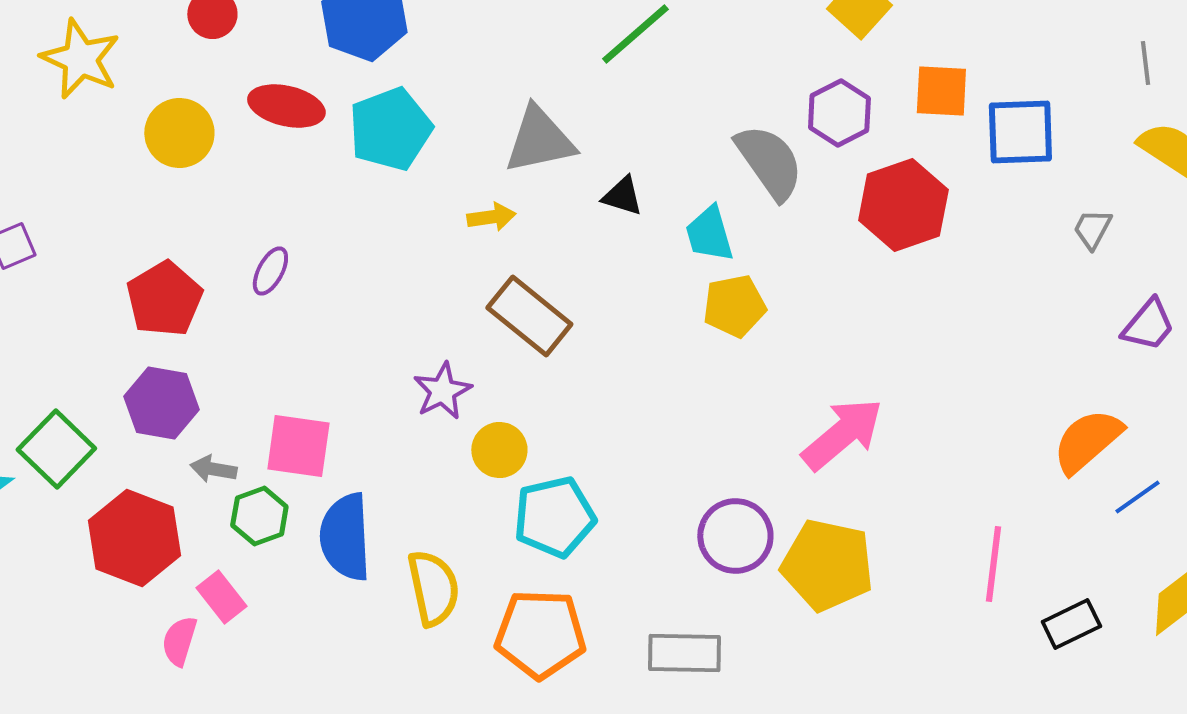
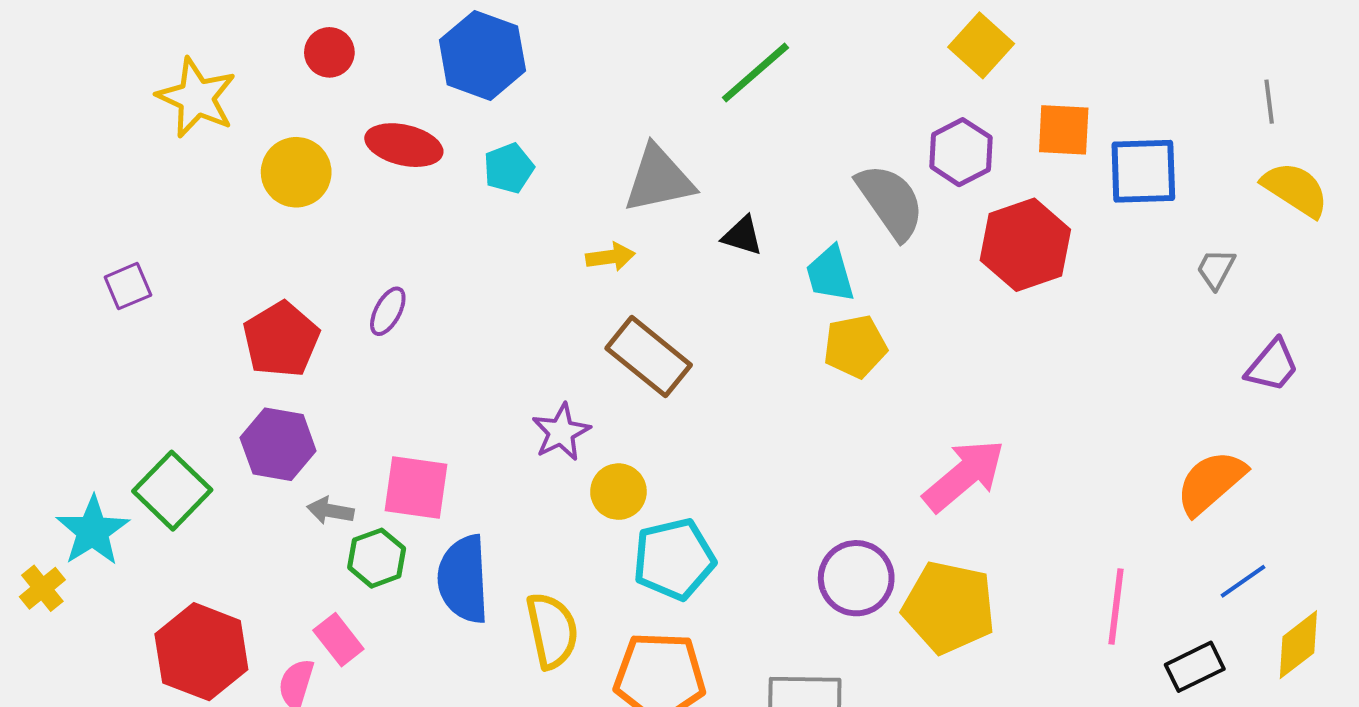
cyan pentagon: (390, 129) -> (509, 168), size x0.6
blue line: (1137, 497) -> (1243, 581), moved
red hexagon: (134, 538) -> (201, 652), moved

